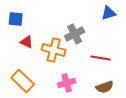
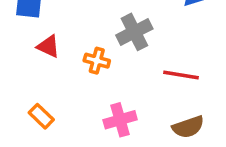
orange cross: (54, 50) -> (97, 61), size x0.6
orange rectangle: (23, 81) -> (41, 116), size x0.6

